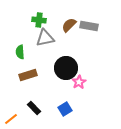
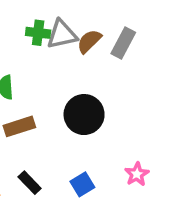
gray rectangle: (89, 26) -> (123, 43), turned -72
gray triangle: (45, 38) -> (62, 34), moved
pink star: (79, 82) -> (137, 174), moved

